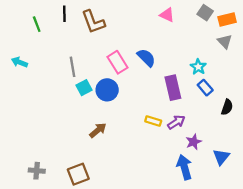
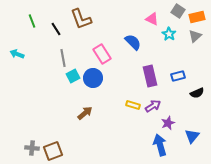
black line: (64, 14) -> (56, 29), moved, turned -32
pink triangle: (167, 15) -> (152, 19), moved
gray triangle: (225, 41) -> (195, 36), turned 32
blue semicircle: (146, 58) -> (133, 42), moved
cyan star: (198, 67) -> (169, 34), moved
blue rectangle: (205, 88) -> (178, 76), turned -64
black semicircle: (227, 107) -> (197, 93), turned 48
brown square: (78, 174) -> (53, 151), moved

